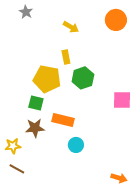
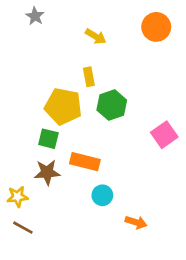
pink square: (122, 100) -> (164, 135), turned -36
orange arrow: (119, 178) -> (136, 222), moved

